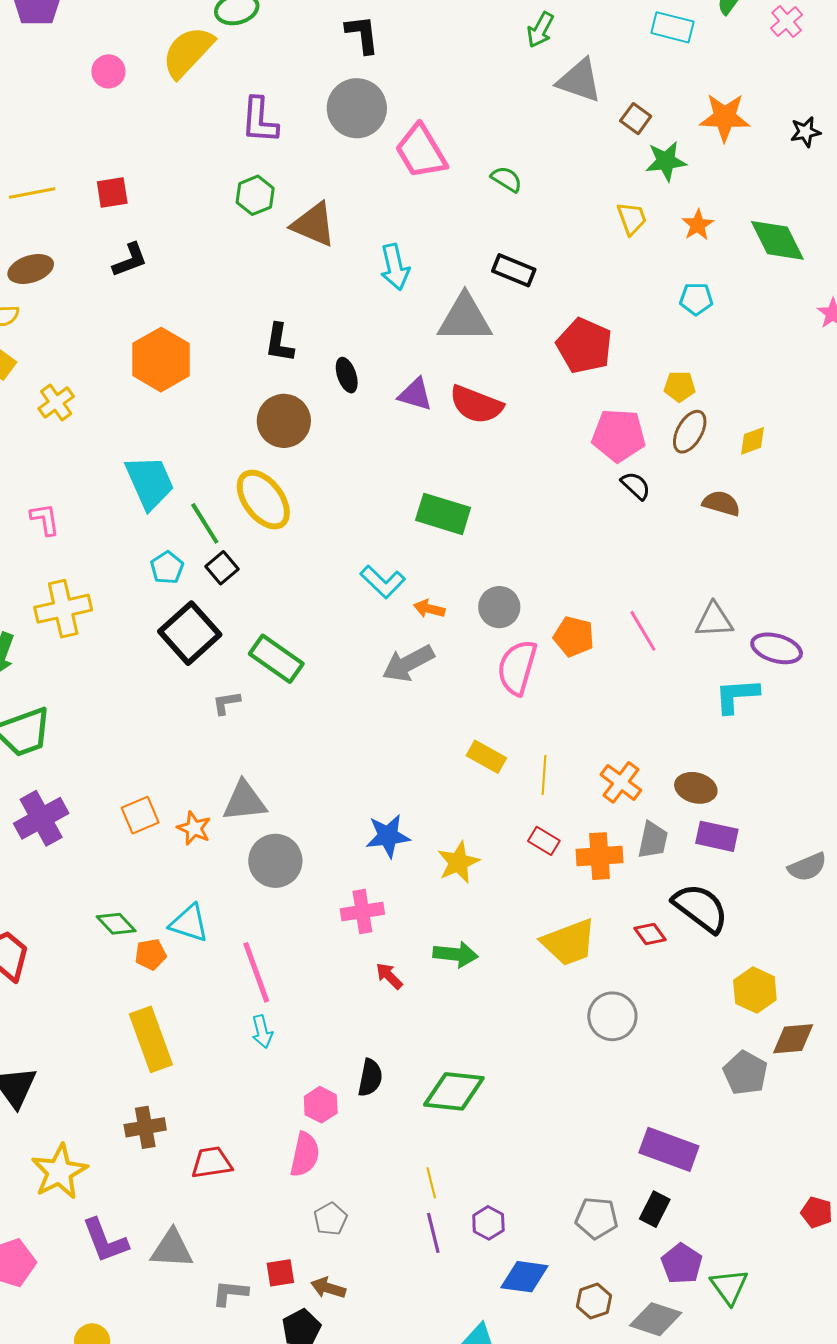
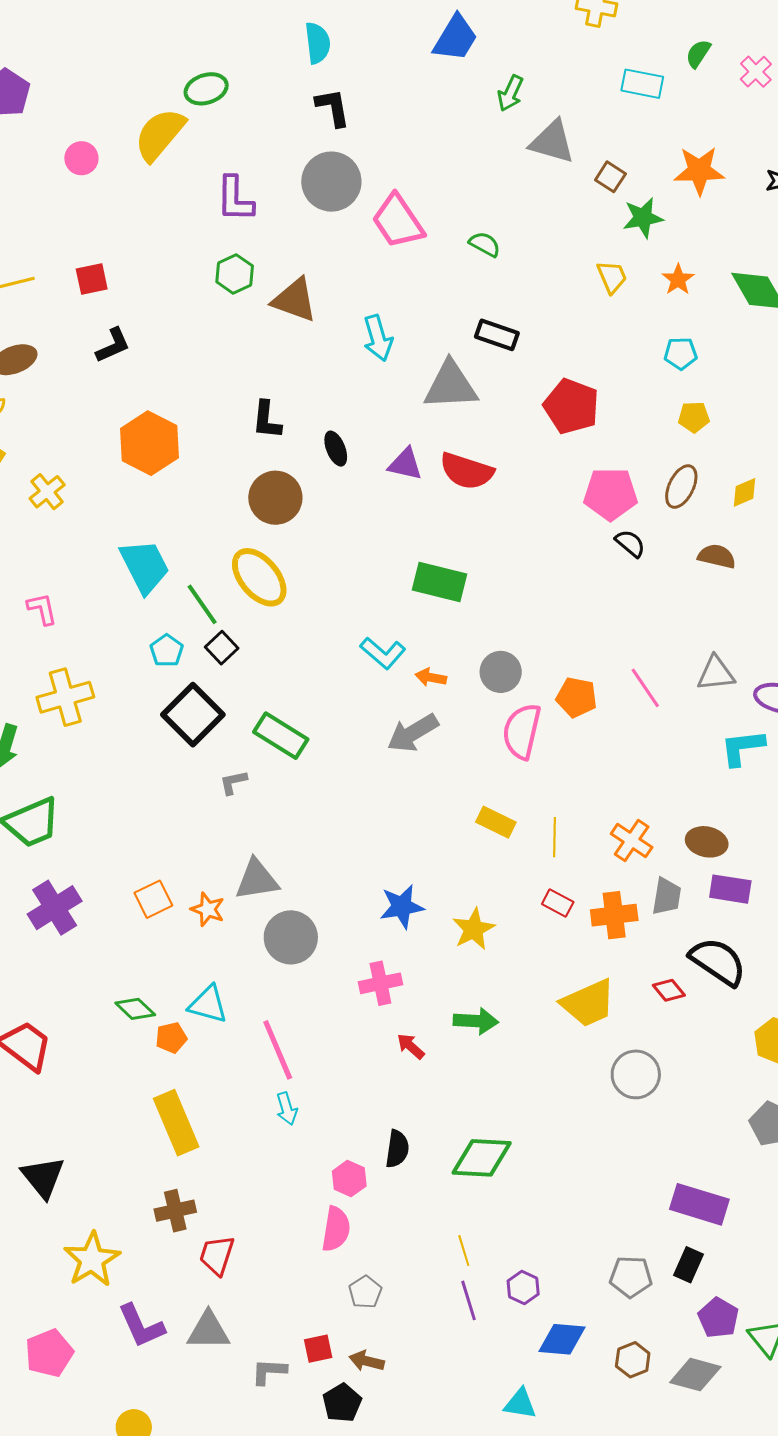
yellow pentagon: (680, 386) -> (694, 417), moved
red trapezoid: (212, 1163) -> (217, 1255), moved, turned -60

